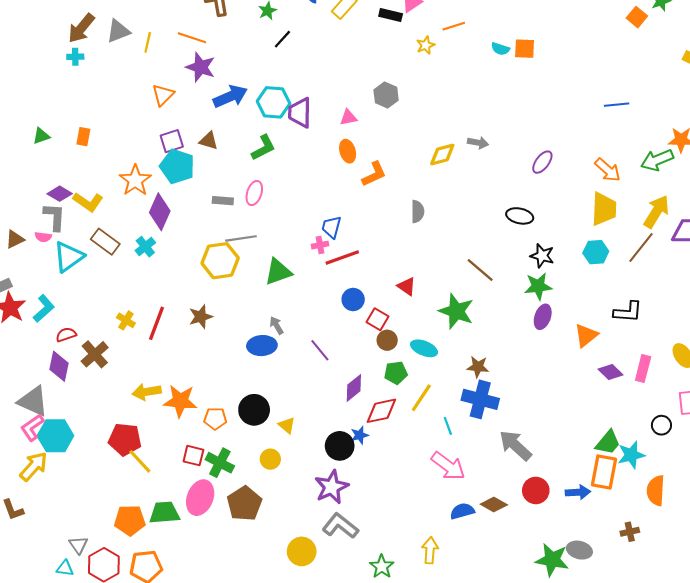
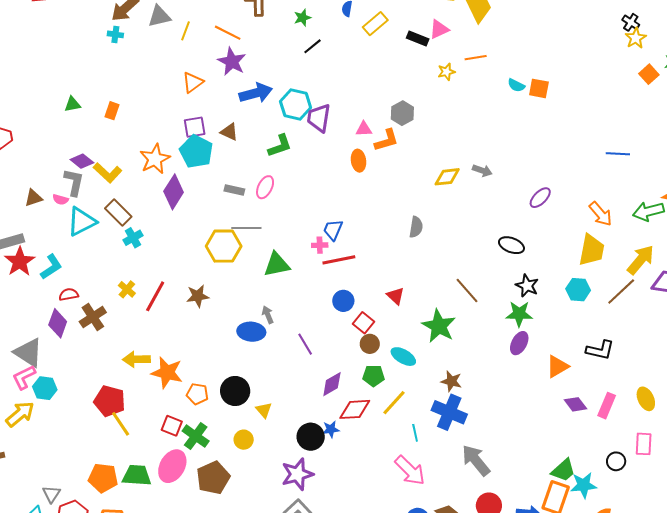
orange L-shape: (374, 174) -> (387, 140), moved
cyan cross: (145, 247) -> (133, 238), moved
cyan hexagon: (55, 436) -> (45, 388), size x0.7

